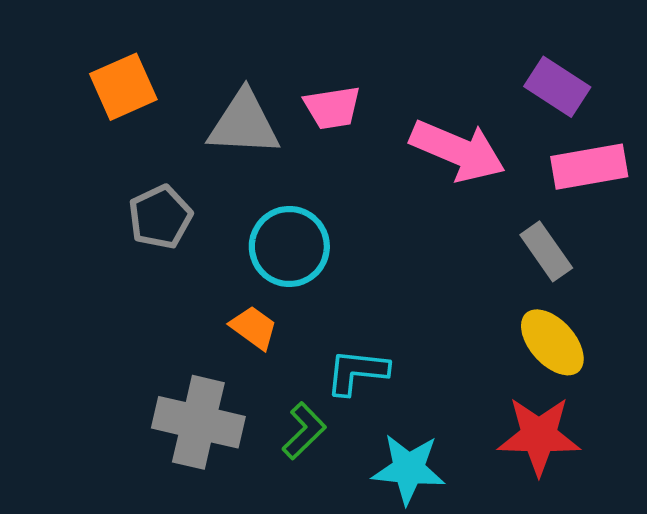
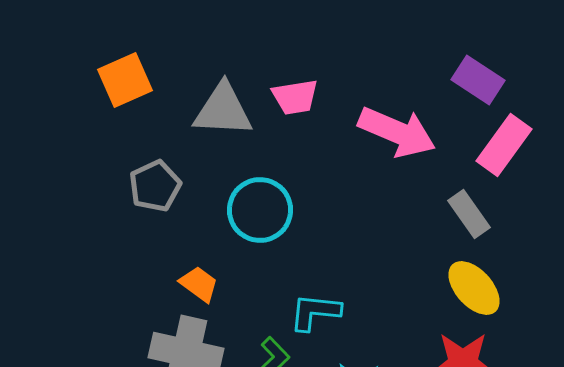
pink rectangle: (589, 167) -> (504, 145), turned -44
orange trapezoid: (254, 328) -> (199, 284), moved

